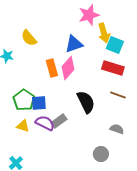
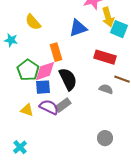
pink diamond: (68, 68) -> (45, 71), moved, turned 30
red rectangle: (113, 68) -> (105, 57), moved
green pentagon: (24, 100) -> (28, 70), moved
black semicircle: (86, 102) -> (68, 79), moved
gray semicircle: (117, 129) -> (106, 89), moved

